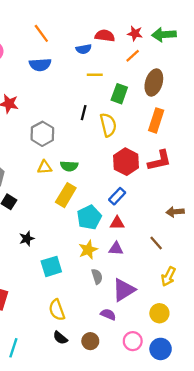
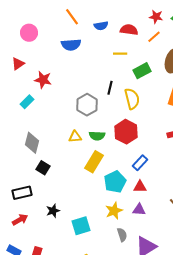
red semicircle: (105, 36) -> (129, 30), moved
blue semicircle: (84, 49) -> (101, 26), moved
green rectangle: (119, 94) -> (142, 71), turned 42
gray hexagon: (42, 134) -> (87, 105), moved
red hexagon: (126, 162) -> (126, 132), moved
black star: (27, 239) -> (53, 211), moved

